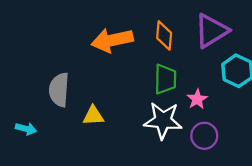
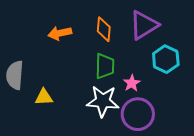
orange arrow: (112, 40) -> (60, 33), size x0.7
purple circle: (204, 136) -> (138, 114), size x1.4

